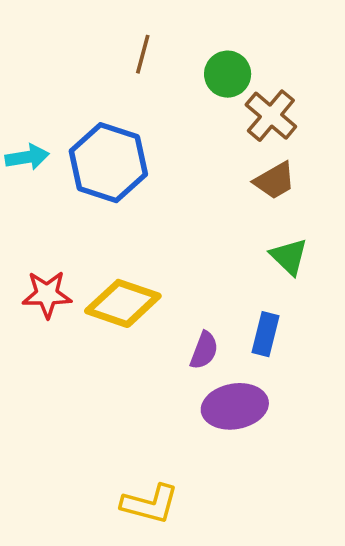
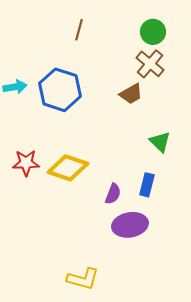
green circle: (228, 74) -> (153, 32), moved
brown trapezoid: (275, 181) -> (131, 94), moved

